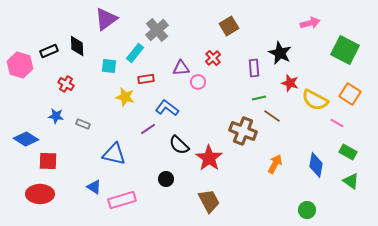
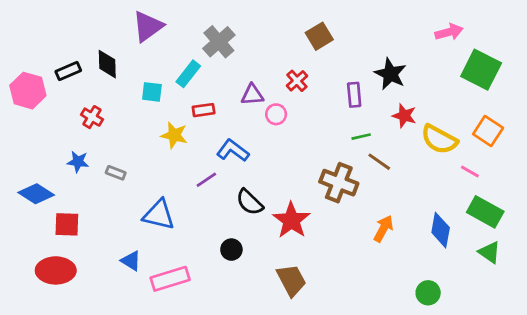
pink arrow: (310, 23) -> (449, 32), moved
green rectangle: (348, 152) -> (485, 212), size x1.4

